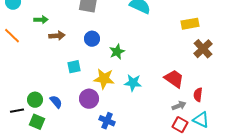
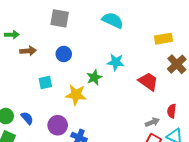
green star: (117, 52) -> (94, 77), moved
red trapezoid: (174, 79) -> (148, 81), moved
cyan star: (133, 83) -> (116, 62), moved
purple circle: (89, 99) -> (58, 125), moved

